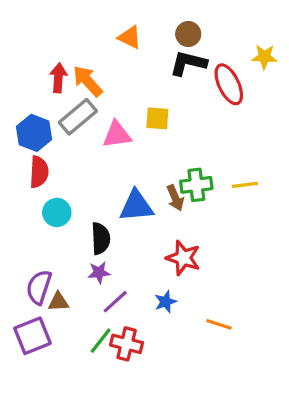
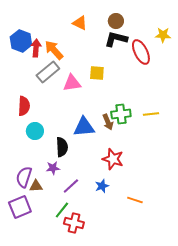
blue hexagon: (34, 133) -> (21, 41), moved
purple star: (99, 273) -> (53, 168), moved
red cross: (127, 344) -> (74, 223), moved

